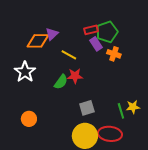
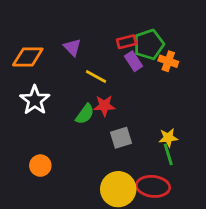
purple triangle: (52, 34) -> (72, 47), turned -32
orange diamond: (38, 41) -> (28, 57), moved
orange cross: (114, 54) -> (168, 61), moved
yellow star: (133, 107) -> (168, 138), moved
gray square: (87, 108) -> (121, 138), moved

